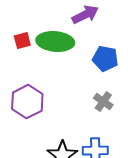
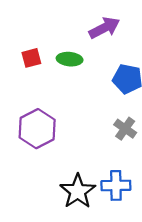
green ellipse: (55, 42) -> (70, 59), size x0.6

